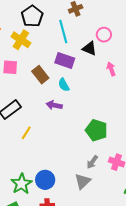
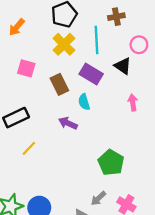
pink circle: (104, 35) -> (139, 45), moved
yellow cross: (21, 40) -> (64, 44), moved
pink arrow: (111, 69) -> (133, 103), moved

